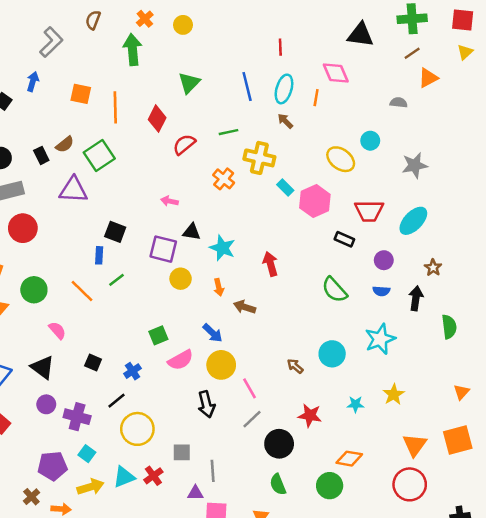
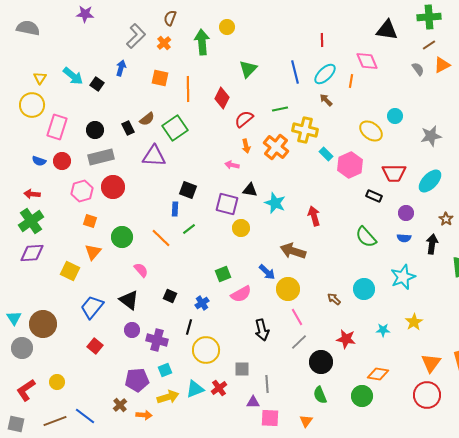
orange cross: (145, 19) -> (164, 43), moved
yellow circle: (183, 25) -> (227, 27), moved
cyan ellipse: (284, 89) -> (325, 74), turned 30
gray semicircle: (399, 103) -> (418, 69), moved, turned 48
orange cross: (224, 179) -> (276, 147), size x1.4
orange arrow: (219, 287) -> (246, 146), moved
brown arrow: (245, 307) -> (293, 251), size x1.4
yellow circle: (221, 365) -> (288, 289), moved
black line: (116, 401) -> (189, 327), turned -35
cyan square: (87, 454) -> (165, 370), turned 32

